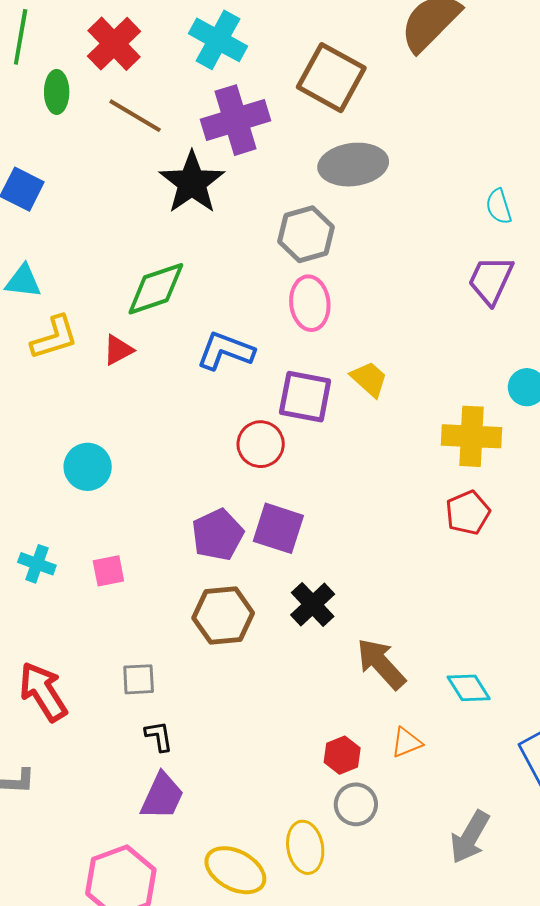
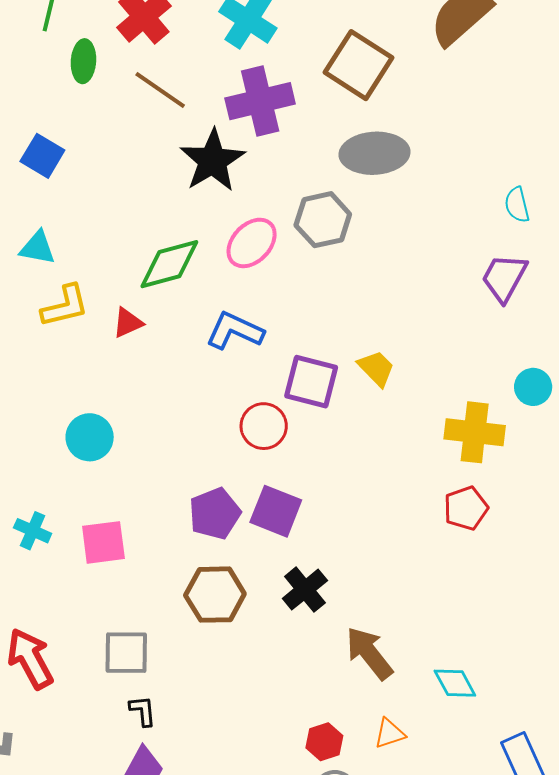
pink ellipse: (310, 303) -> (252, 243), moved, turned 46
pink square: (108, 571) -> (103, 542), size x1.4
gray square: (139, 679) -> (126, 653), size x1.4

